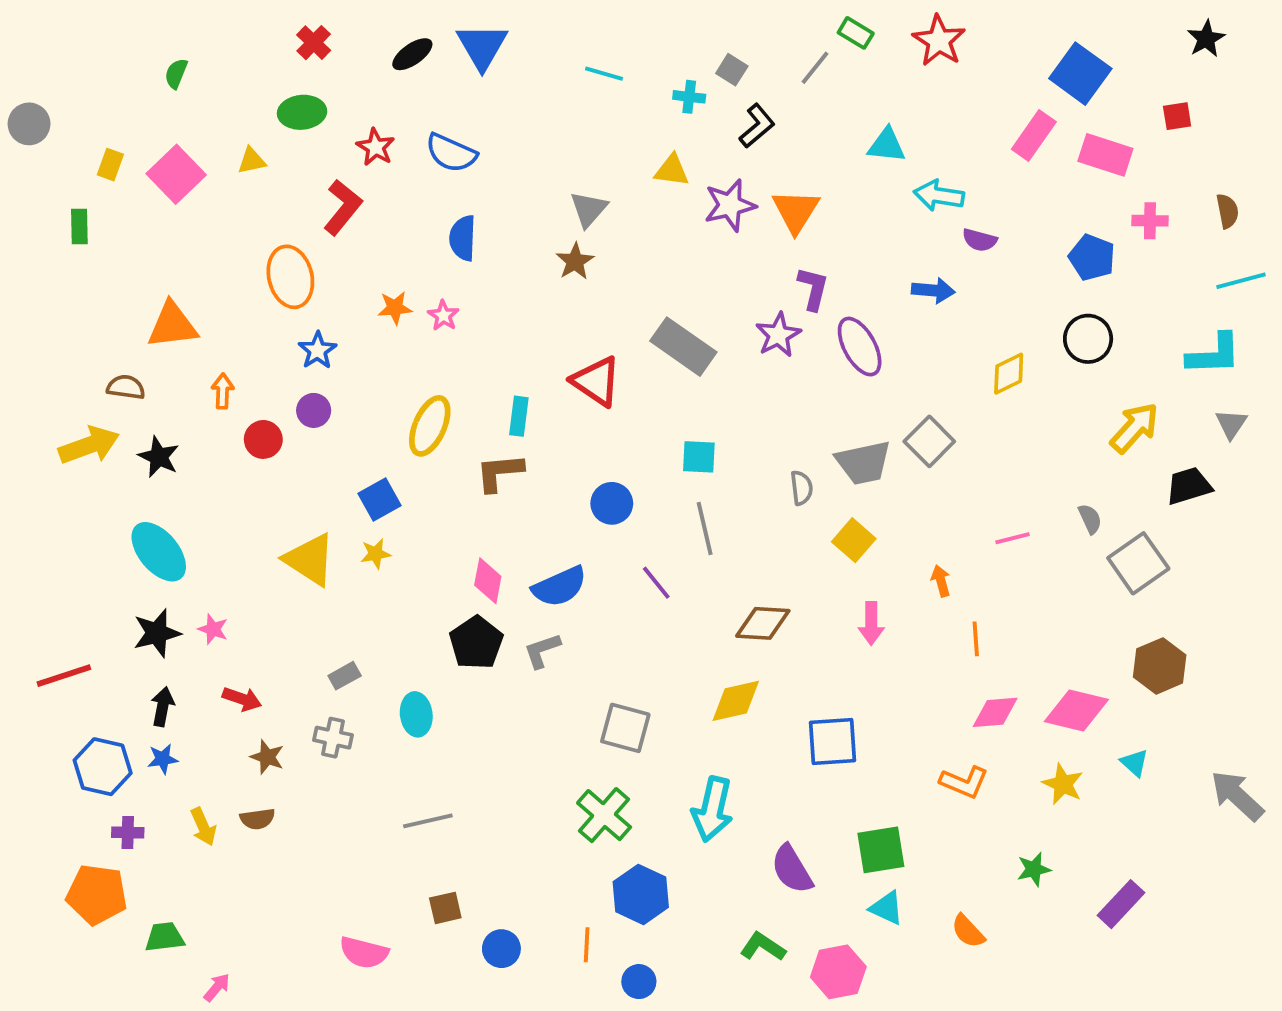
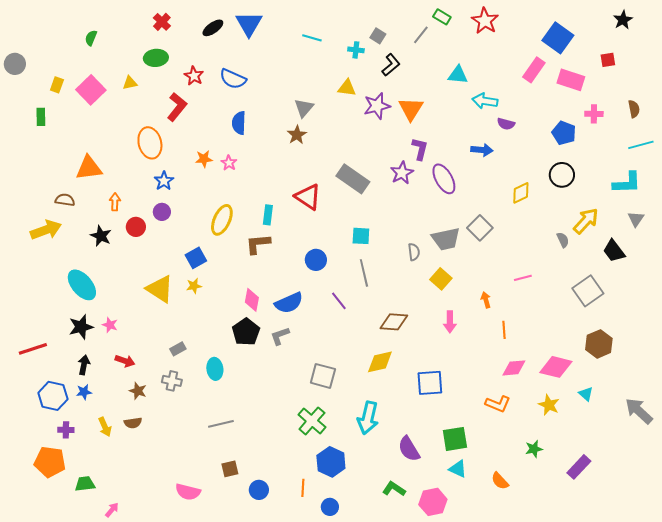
black star: (159, 457) -> (101, 236), moved
black trapezoid: (1189, 486) -> (614, 251), turned -110
gray semicircle: (1090, 519) -> (563, 240), moved

